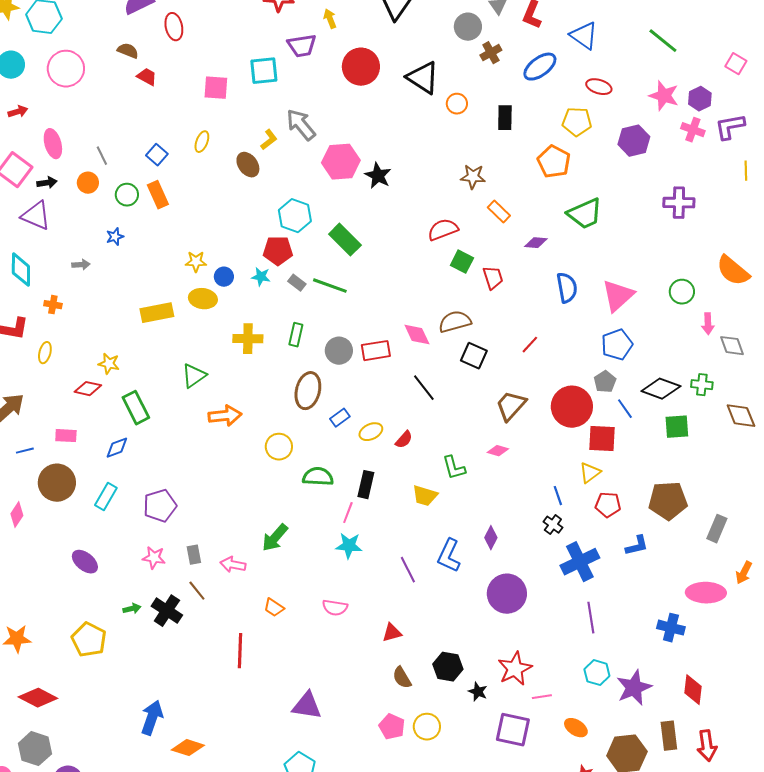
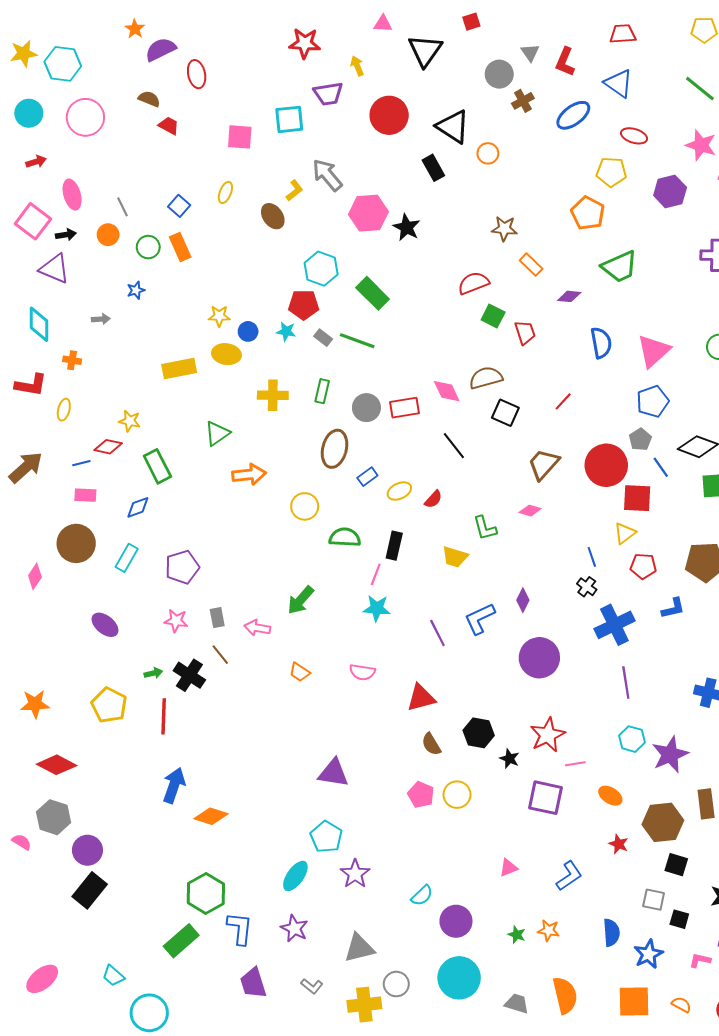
black rectangle: (505, 118) -> (433, 168), moved, turned -30
blue line: (25, 451) -> (81, 463), moved
blue L-shape: (449, 556) -> (480, 619), turned 40
red triangle: (392, 633) -> (421, 698), size x1.4
red line: (240, 651) -> (164, 716), moved

